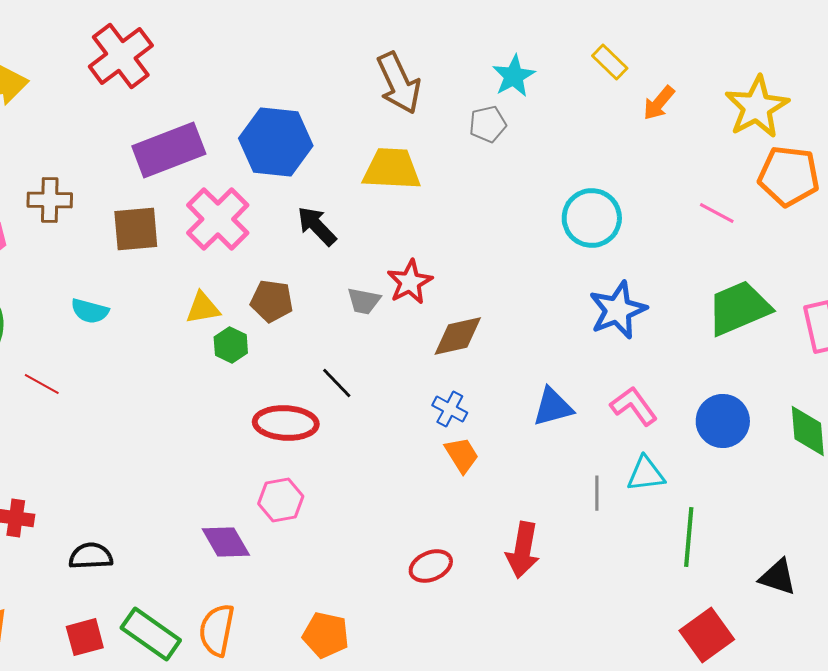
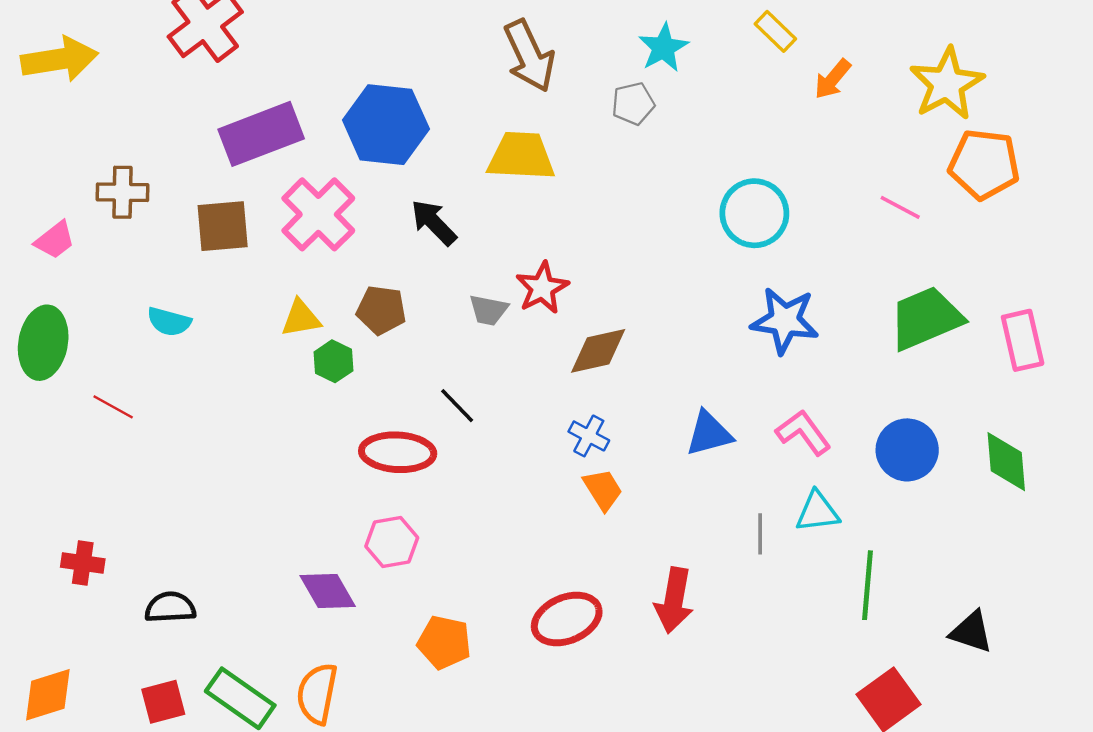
blue star: (618, 310) -> (785, 321), turned 30
red ellipse: (431, 566) -> (567, 619), size x1.4
orange pentagon: (326, 635) -> (444, 642), moved

